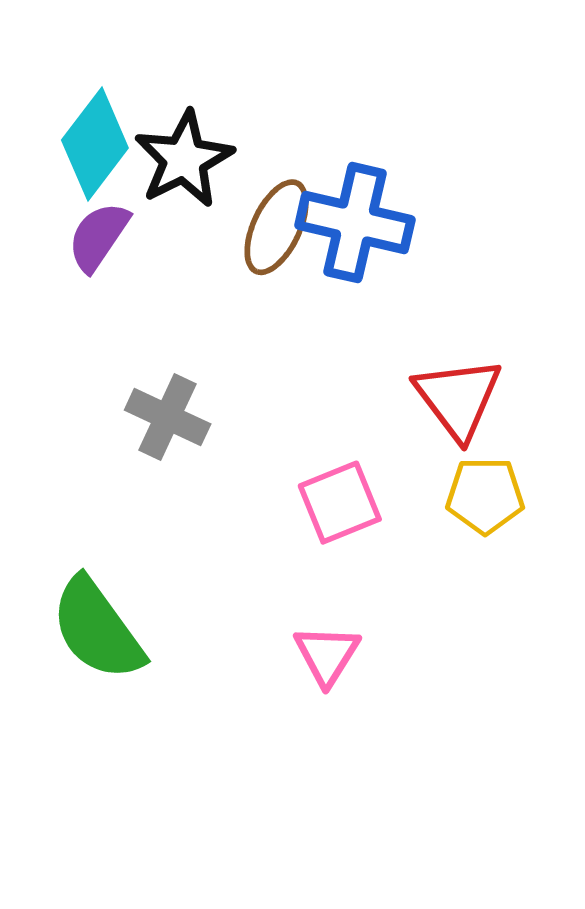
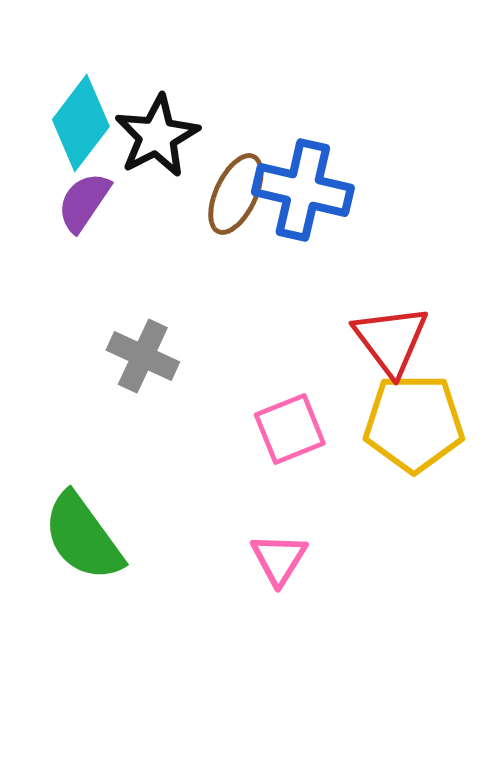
yellow pentagon: (485, 496) -> (414, 423), size x1.5

